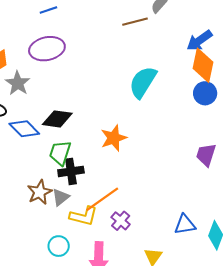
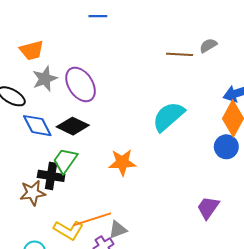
purple ellipse: (47, 49) -> (81, 84), moved, turned 52
black cross: (71, 171) -> (51, 176), moved
gray triangle: (61, 197) -> (118, 230), moved

